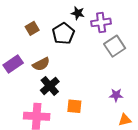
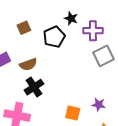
orange square: (74, 106) -> (73, 113), moved

